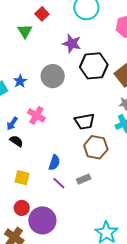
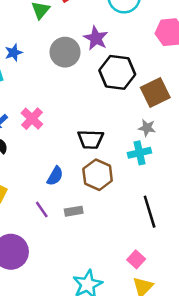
gray circle: (53, 76) -> (65, 52), moved
blue star: (20, 81) -> (14, 53), moved
blue semicircle: (54, 163) -> (55, 176), moved

